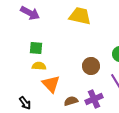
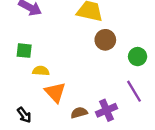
green square: (36, 48) -> (24, 51), moved
brown circle: (91, 66) -> (105, 40), moved

